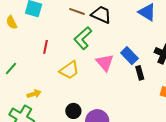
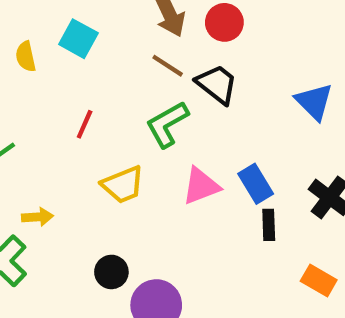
pink triangle: (105, 62) -> (201, 186), turned 36

